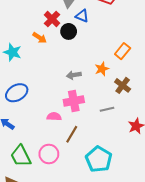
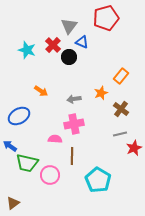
orange arrow: (40, 38) -> (41, 91), moved
cyan star: (13, 52) -> (27, 50), moved
gray line: (107, 109) -> (120, 134), moved
brown line: (72, 134) -> (72, 156), turned -30
green trapezoid: (21, 156) -> (27, 163), moved, turned -50

